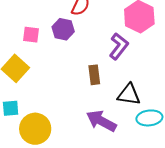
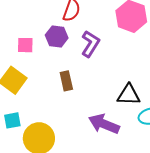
purple L-shape: (119, 46) -> (90, 44), moved
brown rectangle: (94, 75) -> (66, 81), moved

